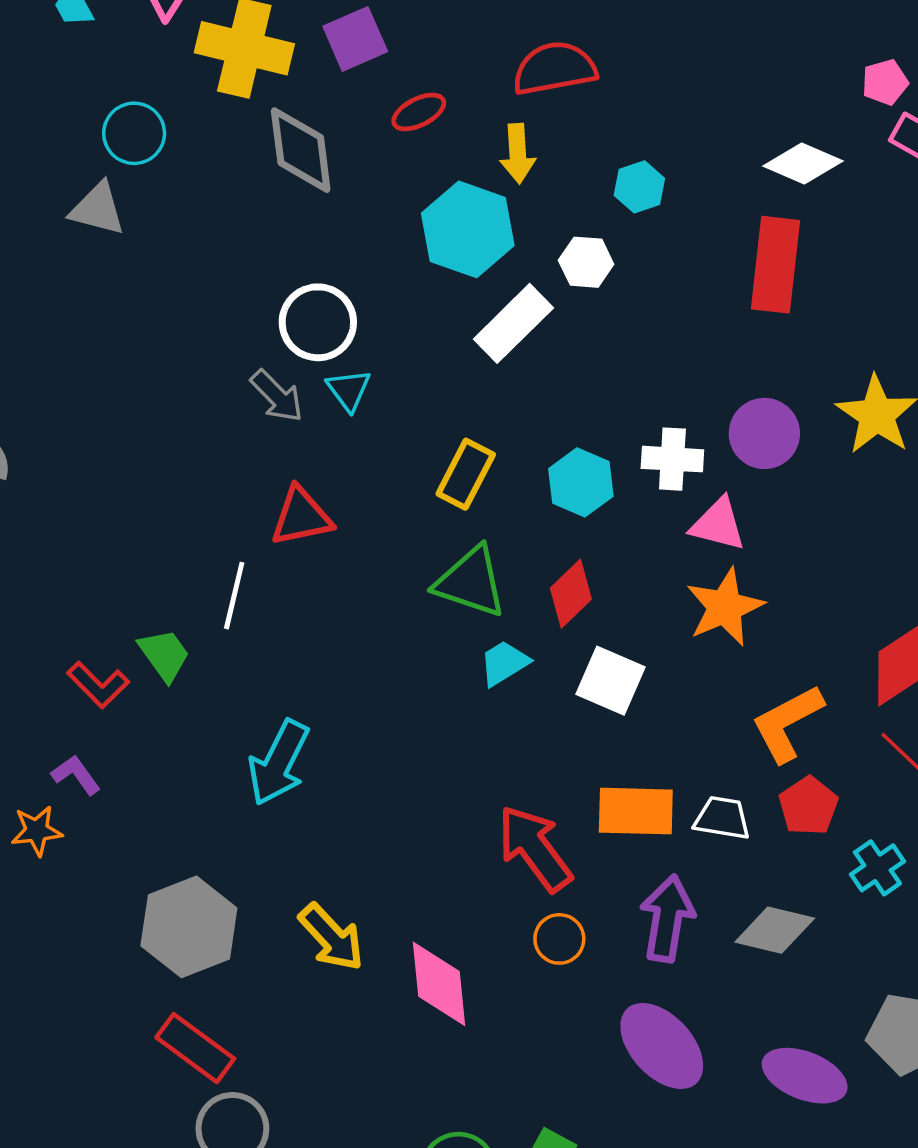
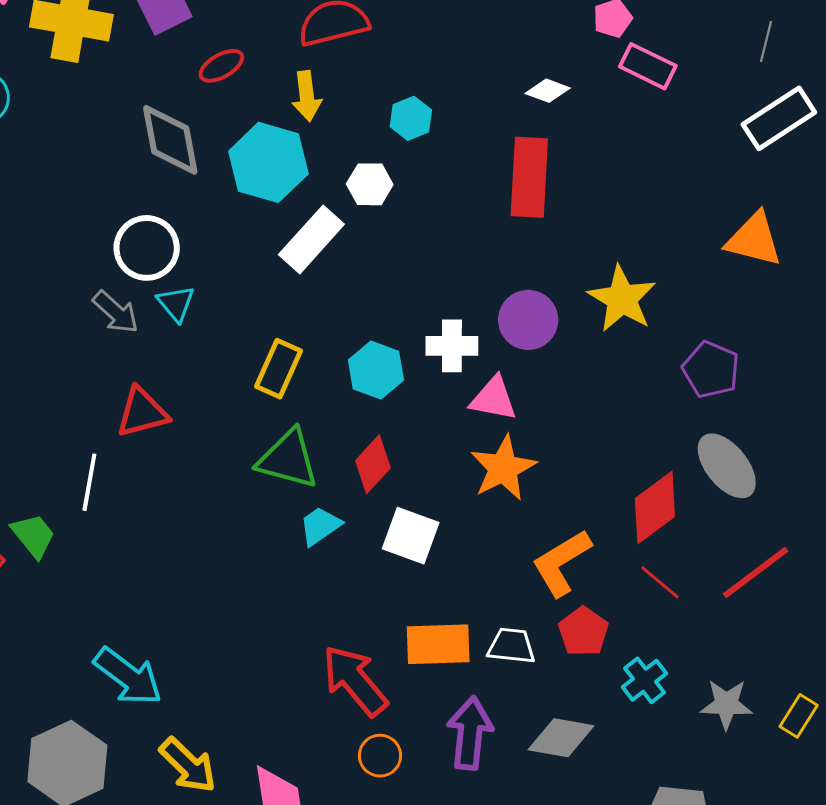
gray diamond: (301, 150) -> (170, 140), moved
white diamond: (803, 164) -> (548, 91), size x0.7
cyan arrow: (279, 763) -> (128, 676), moved, turned -76

